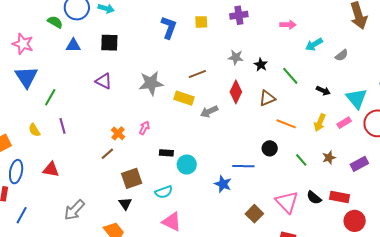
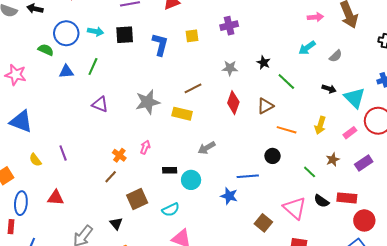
pink arrow: (288, 25) -> (315, 17), moved
black square: (109, 43) -> (125, 35), moved
black star: (261, 65) -> (264, 63), moved
blue triangle: (26, 77) -> (21, 122), moved, turned -30
black arrow: (323, 91) -> (329, 89), moved
green line: (50, 97) -> (93, 67), moved
gray arrow: (209, 112) -> (207, 148), moved
pink rectangle: (344, 123) -> (350, 133), moved
green line: (301, 160) -> (310, 172), moved
black triangle: (125, 204) -> (116, 224), moved

